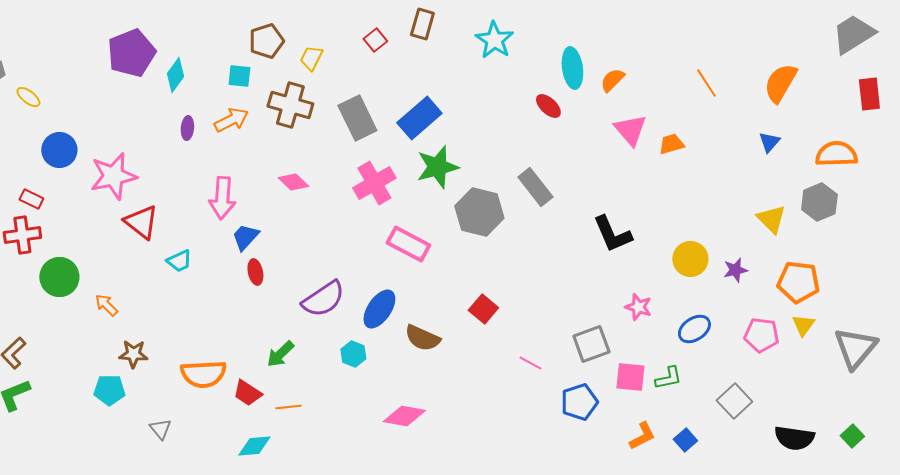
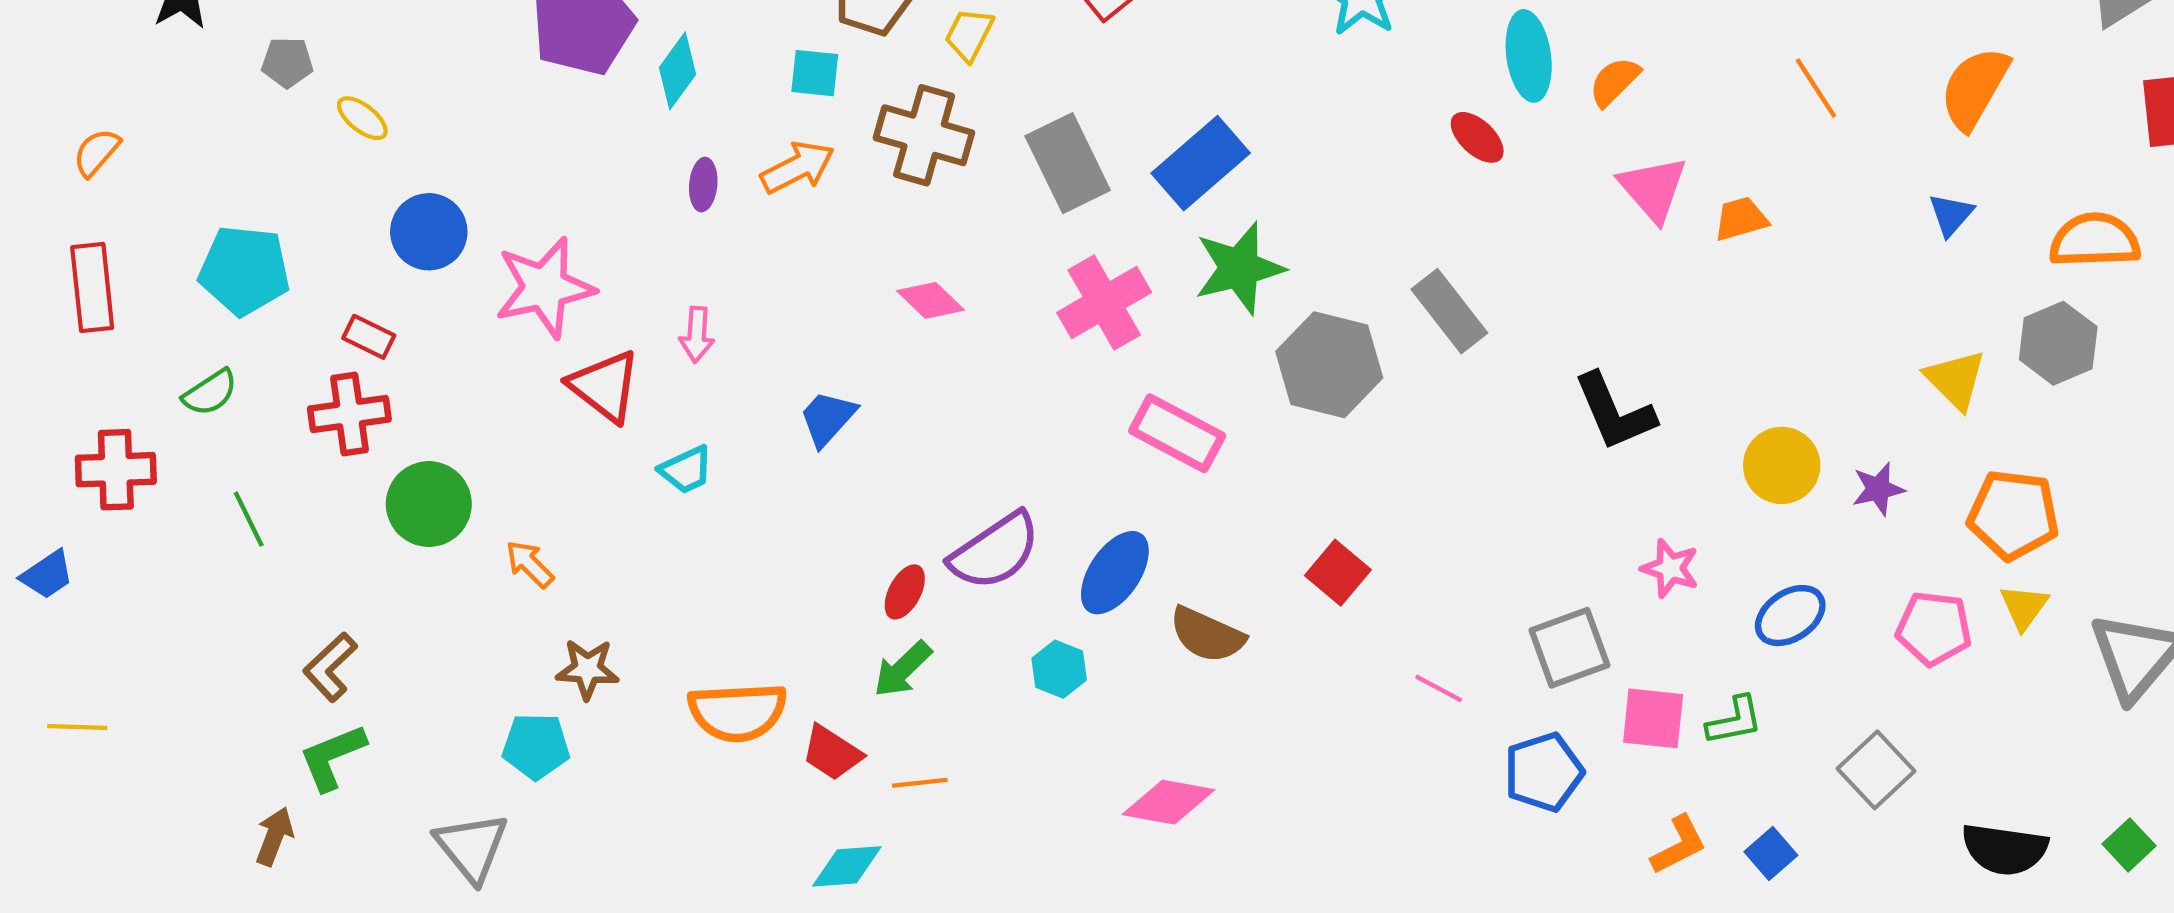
pink arrow: (222, 198) -> (697, 335), moved, size x0.6
red ellipse: (255, 272) -> (905, 592), moved, turned 40
gray triangle: (160, 429) -> (472, 847), moved, size x1.6

